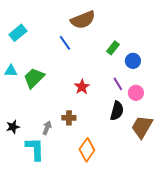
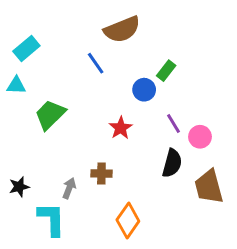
blue circle: (133, 61) -> (144, 90), moved
cyan triangle: (11, 71) -> (16, 85), moved
brown trapezoid: (142, 127) -> (209, 187), turned -45

